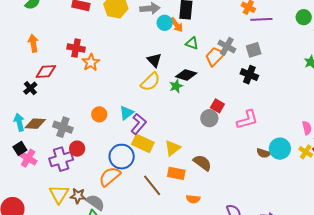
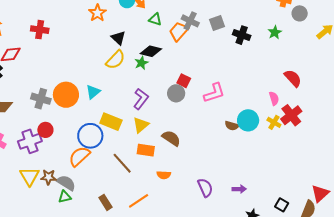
orange star: (91, 62) -> (97, 13), moved
black cross: (249, 75) -> (242, 35), moved
orange circle: (99, 114) -> (66, 95), size x1.6
purple L-shape: (139, 124) -> (141, 99), moved
gray cross: (63, 127) -> (41, 99), moved

